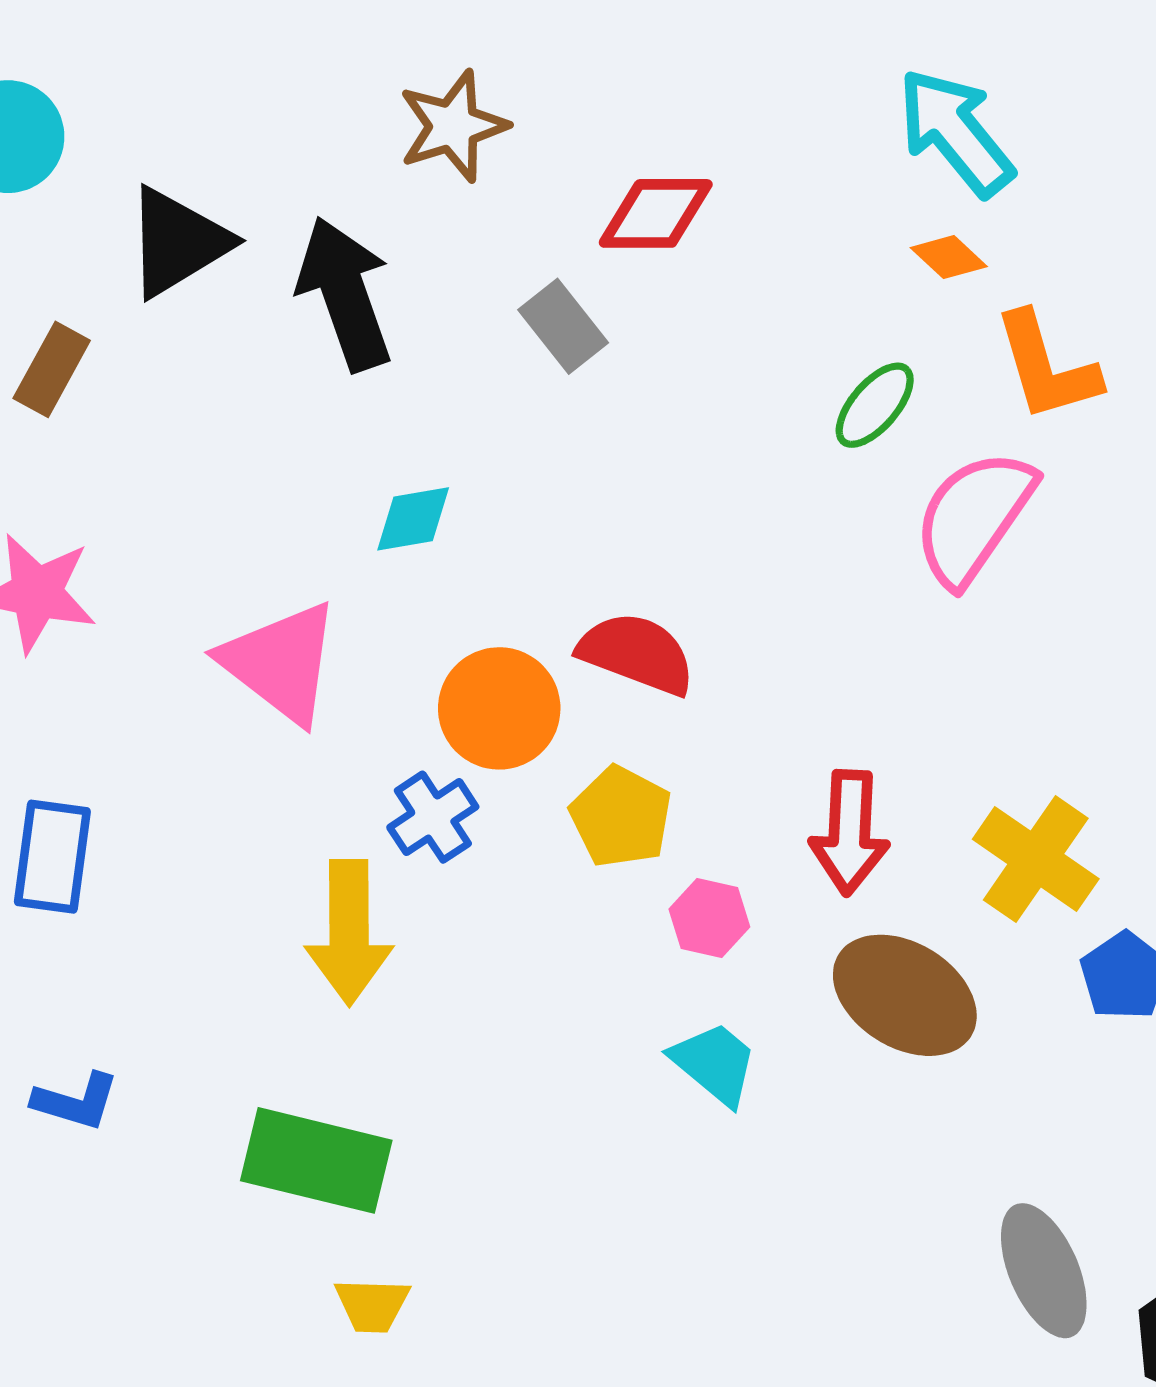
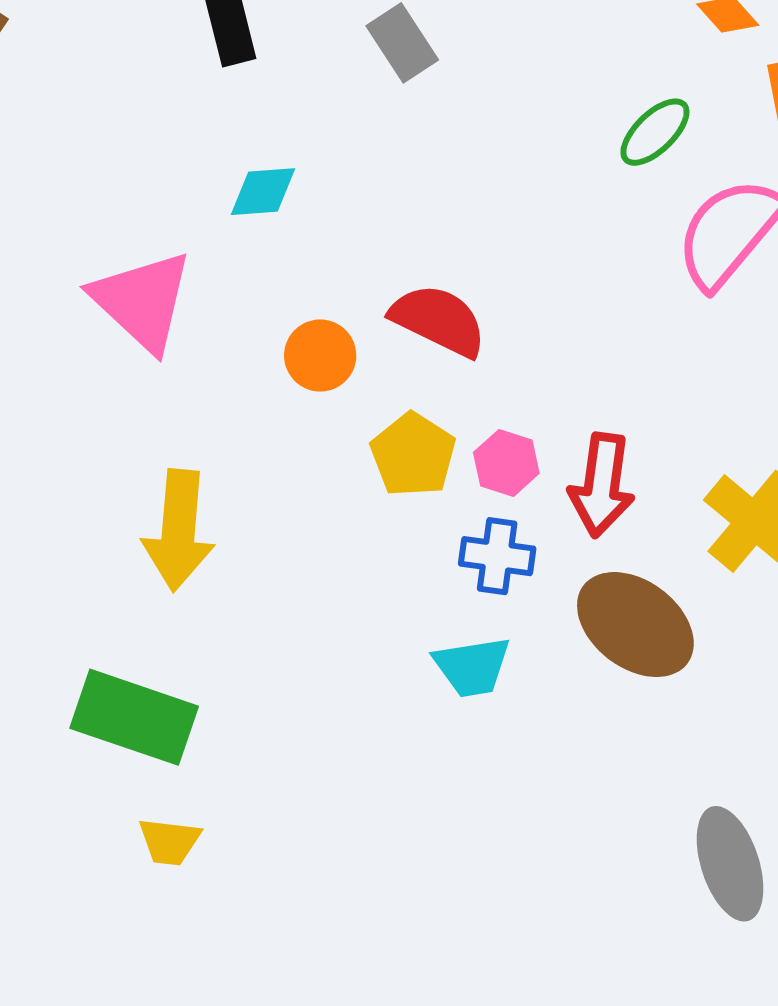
orange circle: (499, 708) -> (320, 356), size x0.7
blue cross: (433, 817) -> (497, 556), moved, turned 36
pink hexagon: (709, 918) -> (506, 463), moved
cyan trapezoid: (715, 1063) -> (472, 667), turned 126

